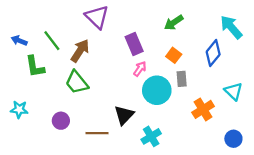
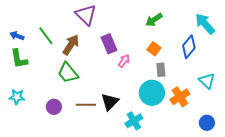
purple rectangle: (134, 44) -> (109, 44), moved
green L-shape: (35, 67) -> (19, 59), moved
cyan circle: (157, 90) -> (152, 93), moved
brown line: (97, 133) -> (86, 105), moved

